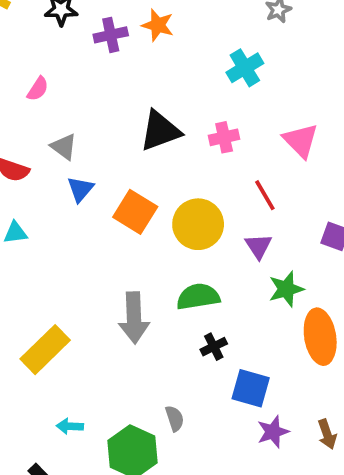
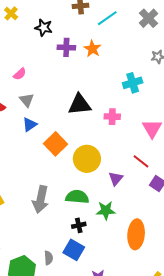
pink semicircle: (38, 89) -> (20, 74), moved
red line: (265, 195) -> (141, 161), moved, turned -36
green star: (286, 289) -> (106, 210), moved
blue square: (251, 388) -> (74, 250), moved

